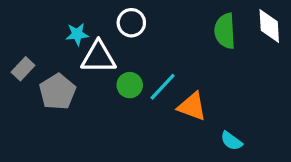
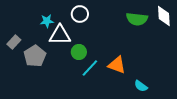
green semicircle: (225, 31) -> (137, 19), turned -80
cyan line: (163, 87) -> (90, 68), moved

